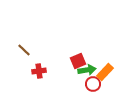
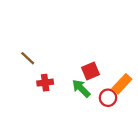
green arrow: (87, 70) -> (81, 88), moved, turned -126

